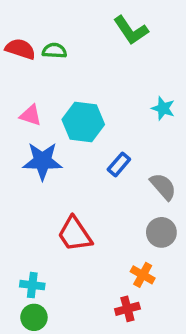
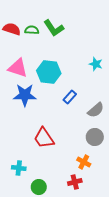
green L-shape: (131, 30) -> (54, 28), moved
pink triangle: (31, 115) -> (18, 68), size x1.5
gray semicircle: (163, 187) -> (96, 110), turned 90
green circle: (34, 317) -> (39, 187), moved

